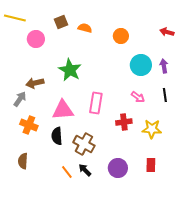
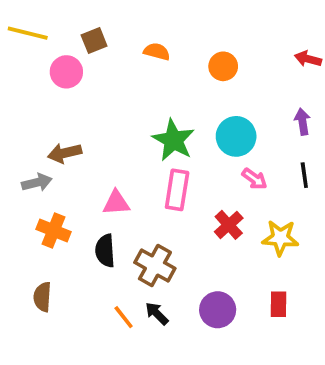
brown square: (61, 22) -> (94, 40), moved
cyan circle: (141, 65) -> (236, 136), moved
green star: (70, 70) -> (173, 140), moved
gray arrow: (20, 99) -> (37, 182), turned 42
pink triangle: (63, 110) -> (116, 203), size x0.7
red cross: (124, 122) -> (229, 225), turned -35

